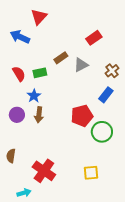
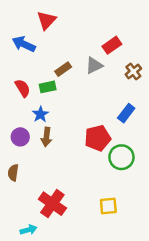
brown rectangle: (61, 58) -> (63, 69), moved
gray triangle: (81, 65) -> (94, 65), moved
brown cross: (112, 71) -> (133, 71), moved
brown semicircle: (11, 156) -> (13, 173), moved

